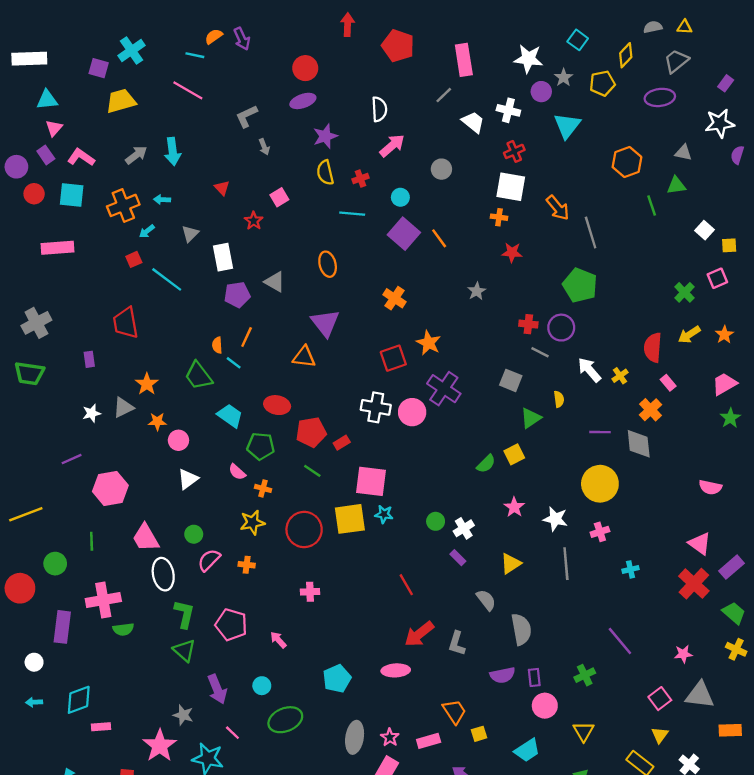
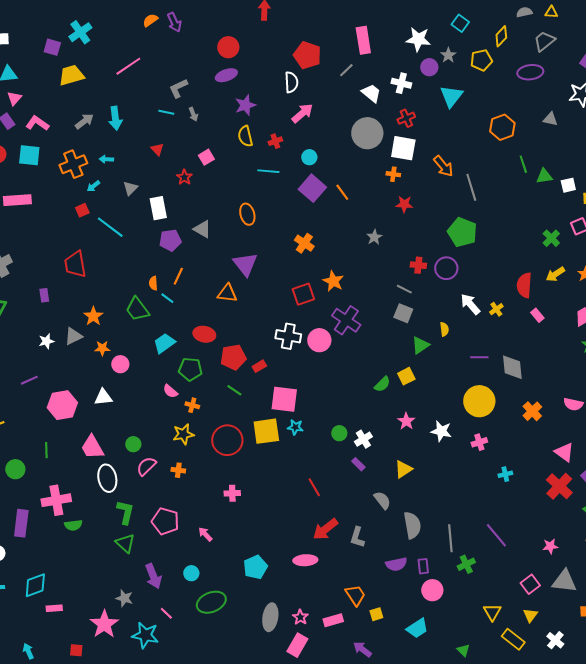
red pentagon: (398, 46) -> (307, 55), moved
cyan line: (195, 55) -> (166, 112), moved
pink line: (188, 90) -> (128, 66), turned -64
gray circle: (441, 169) -> (367, 133), moved, size x1.8
green triangle: (676, 186) -> (544, 176), moved
white square: (704, 230) -> (568, 185), turned 35
gray line: (540, 352) -> (404, 289), moved
orange cross: (650, 410) -> (532, 411), moved
cyan trapezoid: (230, 416) -> (164, 343), turned -70
white triangle: (188, 479) -> (103, 397), moved, turned 30
gray line: (566, 564) -> (450, 538), moved
yellow triangle: (584, 731) -> (492, 612), moved

